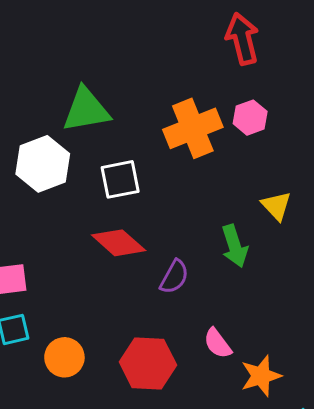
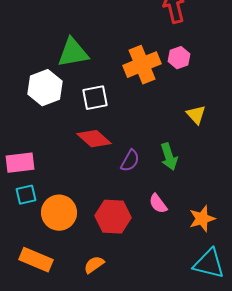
green arrow: (235, 246) -> (169, 157), moved
orange circle: (64, 357) -> (59, 213), size x1.4
orange star: (261, 376) -> (202, 219), moved

